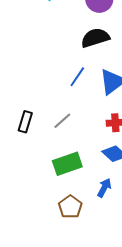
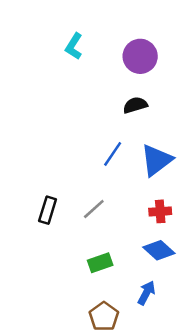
black semicircle: (95, 38) -> (135, 105), size x0.7
green rectangle: (67, 164) -> (100, 263), size x0.7

